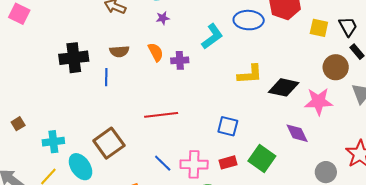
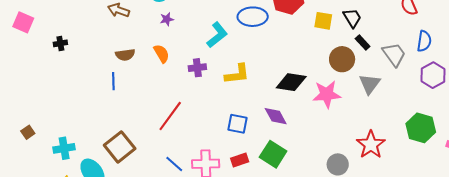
black cross: (74, 58) -> (60, 43), moved, size x0.5
purple cross: (180, 60) -> (197, 68), moved
yellow L-shape: (250, 74) -> (237, 74), moved
red line: (161, 115) -> (170, 116), turned -44
purple diamond: (297, 133) -> (276, 116), moved

